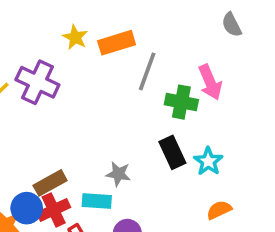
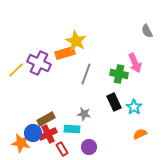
yellow star: (75, 37) -> (76, 41), moved, size x1.5
orange rectangle: (117, 43) -> (65, 53), moved
gray line: (147, 71) -> (86, 74), moved

